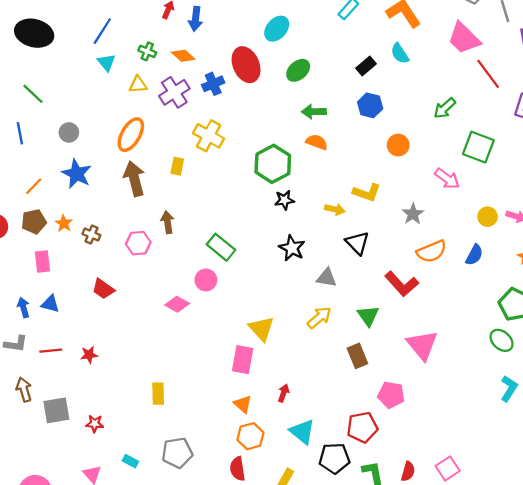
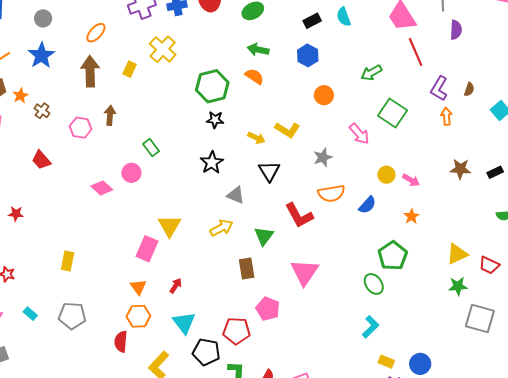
orange ellipse: (131, 135) -> (96, 33), size x0.7
green rectangle: (221, 247) -> (151, 148), size x0.7

